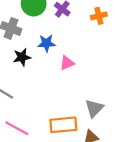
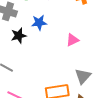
pink triangle: (67, 63) -> (73, 40), moved

